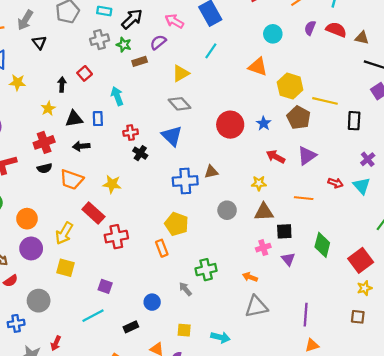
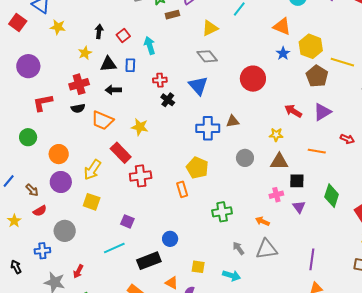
red square: (85, 73) -> (123, 35), moved
blue star: (264, 123) -> (283, 53), moved
gray arrow: (185, 289) -> (238, 248), moved
black rectangle: (131, 327) -> (149, 261), size x1.6

